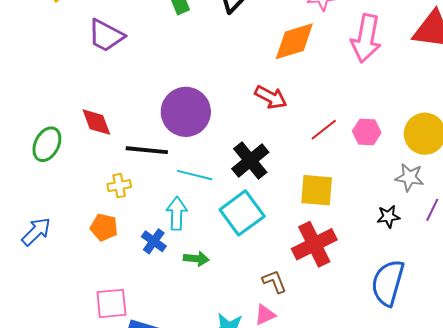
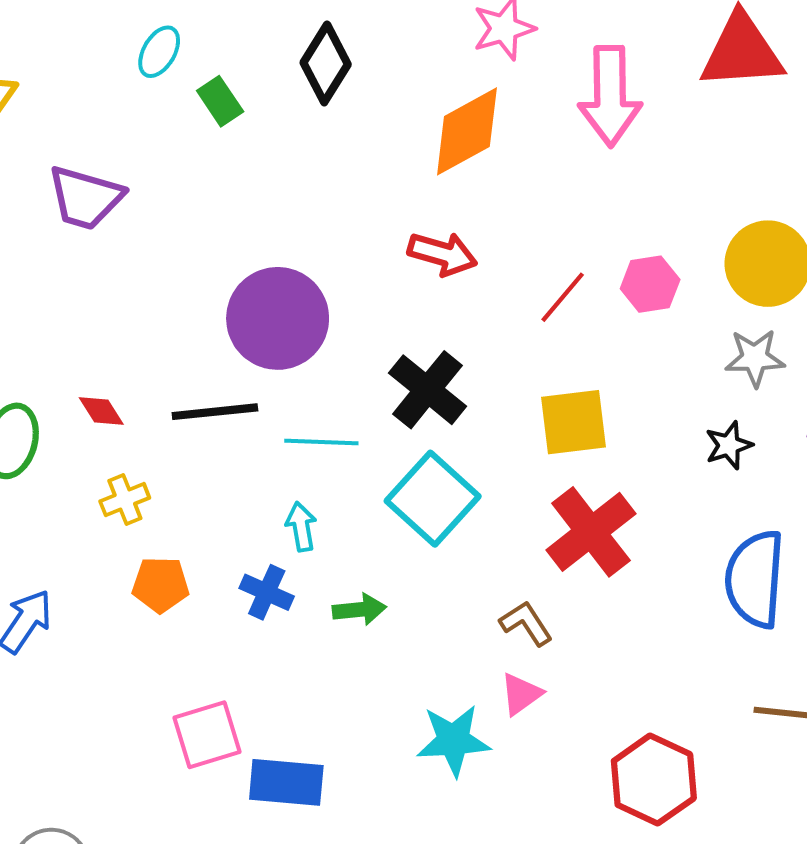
red diamond: (96, 122) -> (101, 411), moved, size x0.7
yellow cross: (119, 186) -> (125, 499), moved
cyan arrow: (177, 213) -> (301, 527), size x0.7

